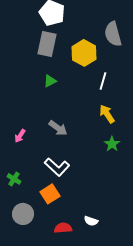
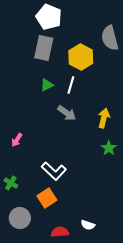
white line: (103, 81) -> (71, 85), moved
yellow arrow: (107, 114) -> (104, 118), turned 48
gray arrow: (58, 128) -> (67, 113), moved

